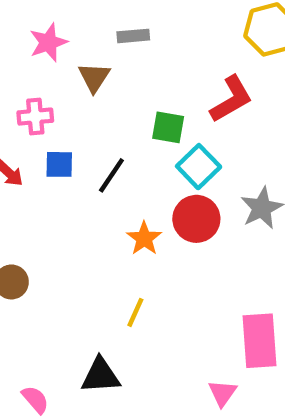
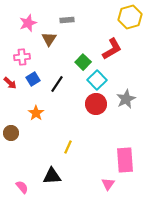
green square: (168, 127) -> (83, 62), turned 35
blue square: (59, 164) -> (33, 79), turned -32
orange star: (144, 238) -> (36, 113), moved

